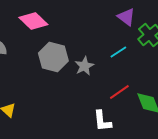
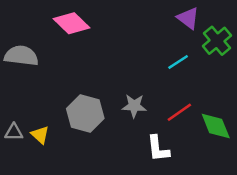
gray hexagon: (53, 57) -> (85, 113), moved
gray star: (84, 66) -> (134, 106), moved, turned 30

